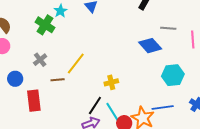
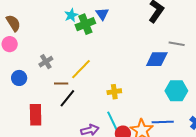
green cross: (45, 25) -> (85, 24), moved, turned 30
blue diamond: (150, 46) -> (157, 59), turned -55
red rectangle: (34, 101) -> (36, 115), moved
black line: (95, 106) -> (67, 98), moved

